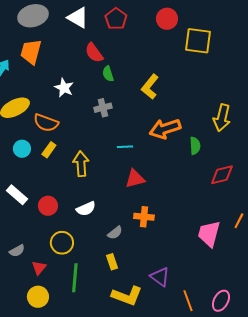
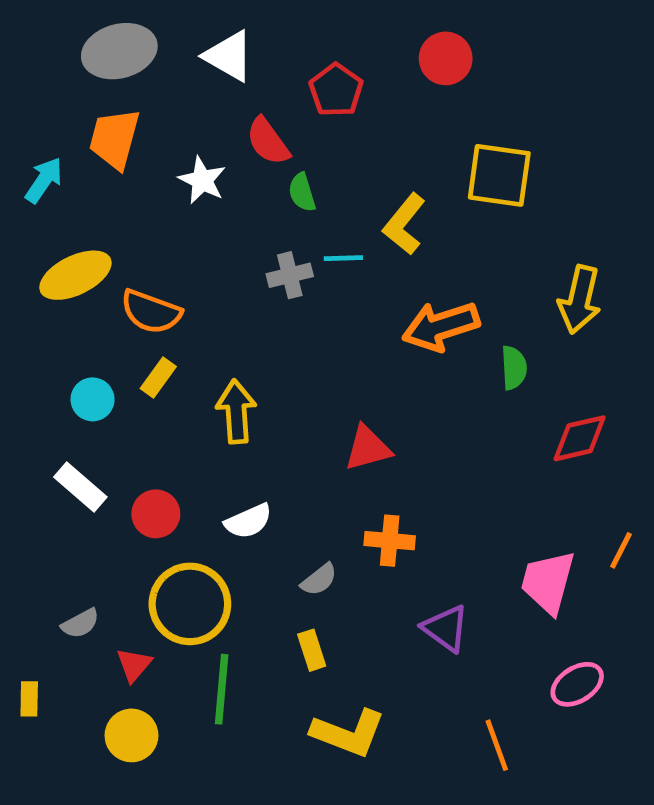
red pentagon: (116, 19) -> (336, 90), moved
yellow square: (198, 41) -> (499, 175), moved
white star: (64, 88) -> (202, 180), moved
cyan line: (125, 147) -> (343, 258), moved
cyan circle: (22, 149) -> (93, 399), moved
yellow circle: (62, 243) -> (190, 604), size x1.4
purple triangle: (160, 277) -> (446, 628), moved
pink ellipse: (221, 301) -> (577, 684), moved, turned 30

